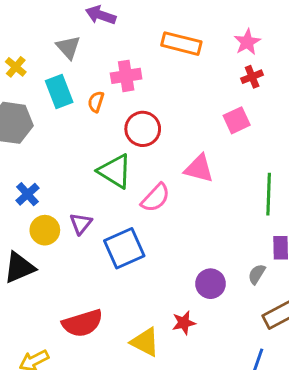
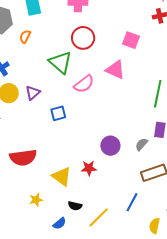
orange semicircle: (96, 102) -> (25, 37), moved
pink square: (237, 120) -> (131, 40), moved, turned 36
blue square: (124, 248) -> (58, 113), size x0.6

